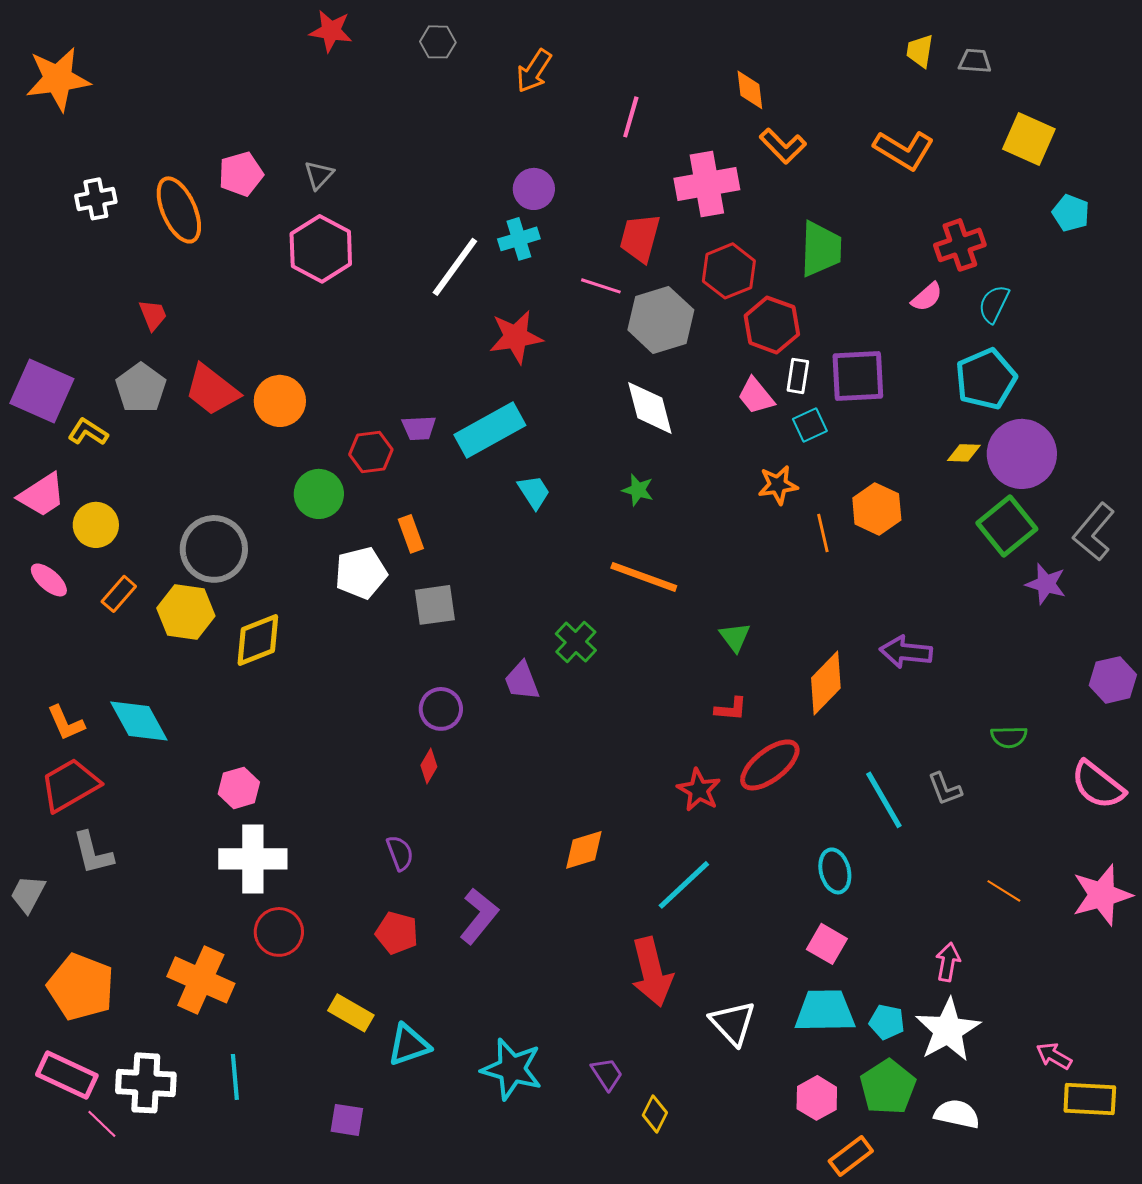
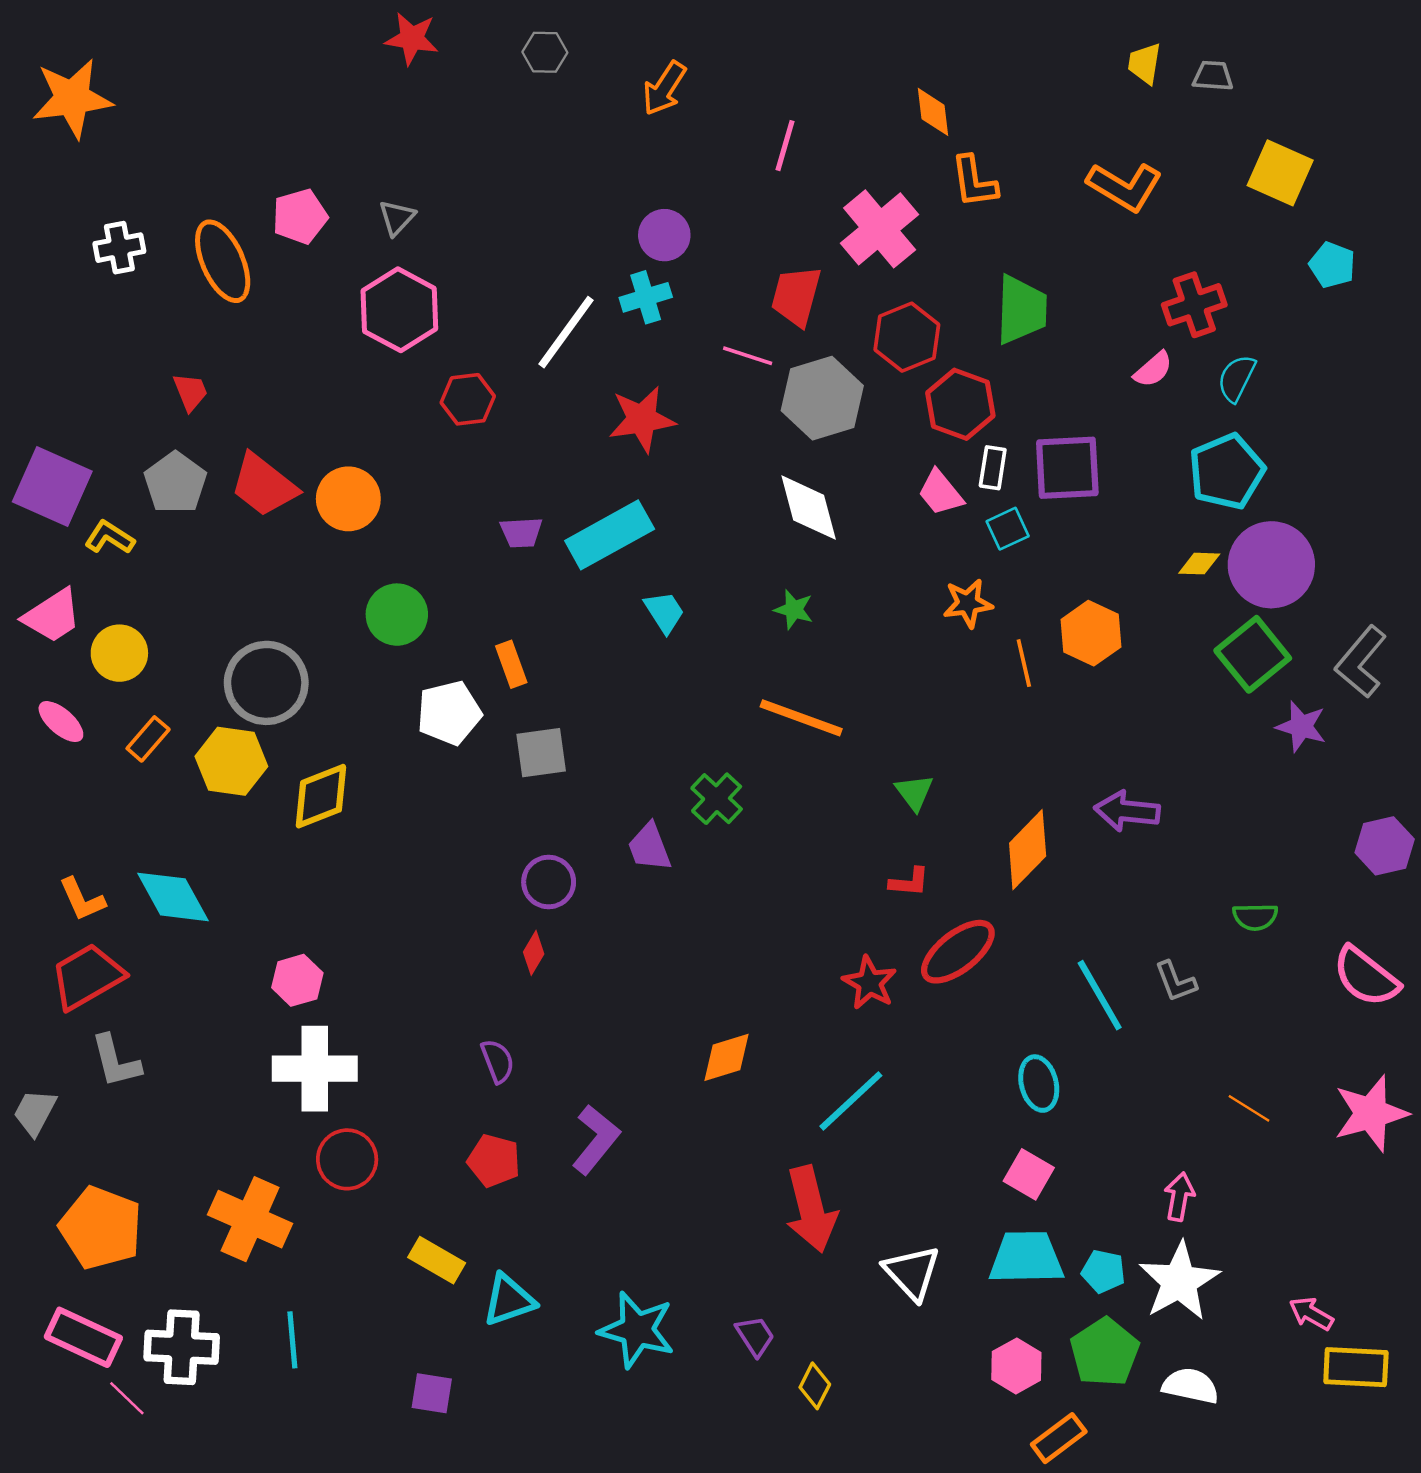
orange L-shape: (783, 146) -> (974, 182), turned 36
pink cross: (707, 184) -> (880, 229), turned -30
red hexagon: (371, 452) -> (468, 399), moved

